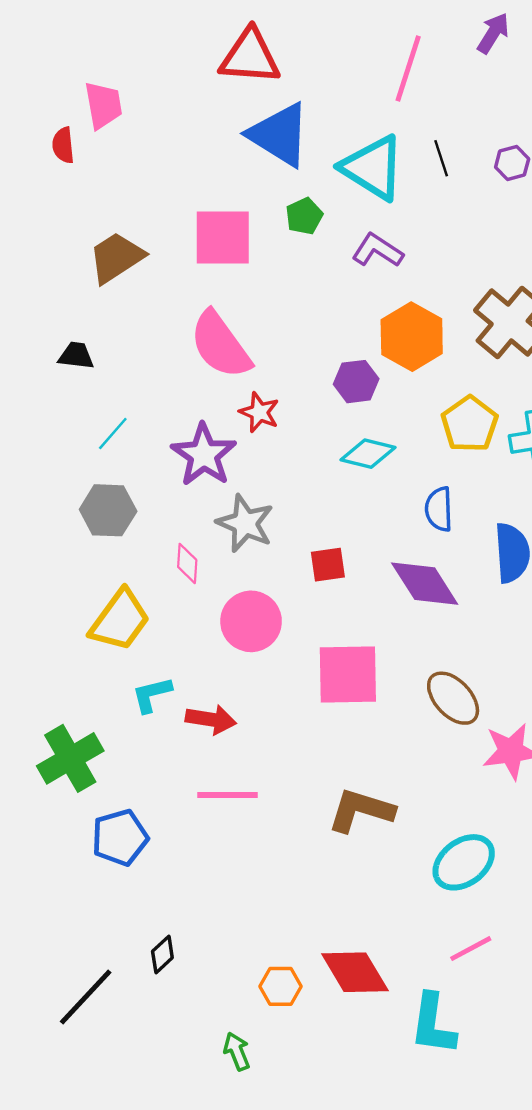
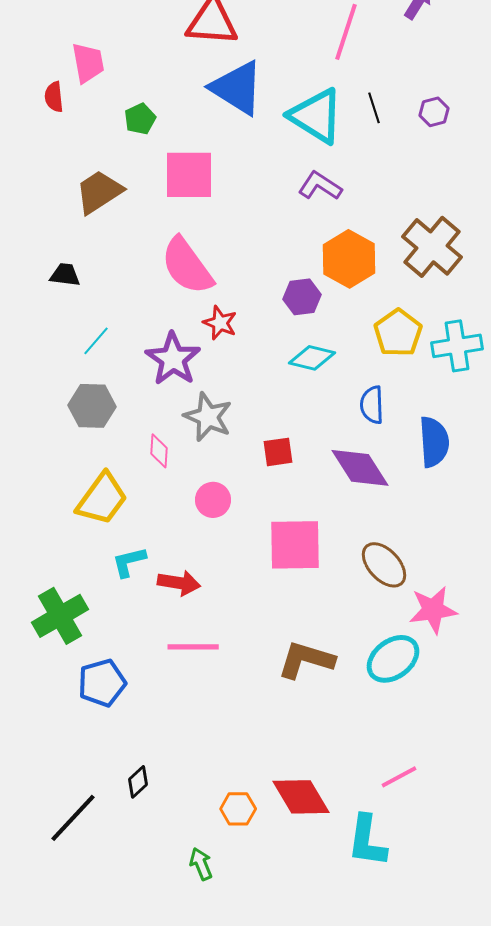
green pentagon: (304, 216) -> (140, 119), moved
pink circle: (251, 621) -> (213, 500), size x0.7
cyan ellipse: (464, 862) -> (393, 659), moved

